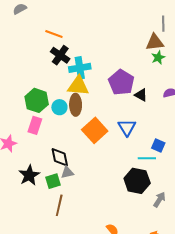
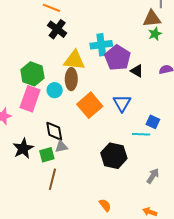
cyan cross: (80, 68) -> (101, 45), moved
cyan circle: (59, 107) -> (55, 90), moved
pink rectangle: (35, 125) -> (30, 99), size x1.4
black hexagon: (137, 181) -> (114, 156), moved

